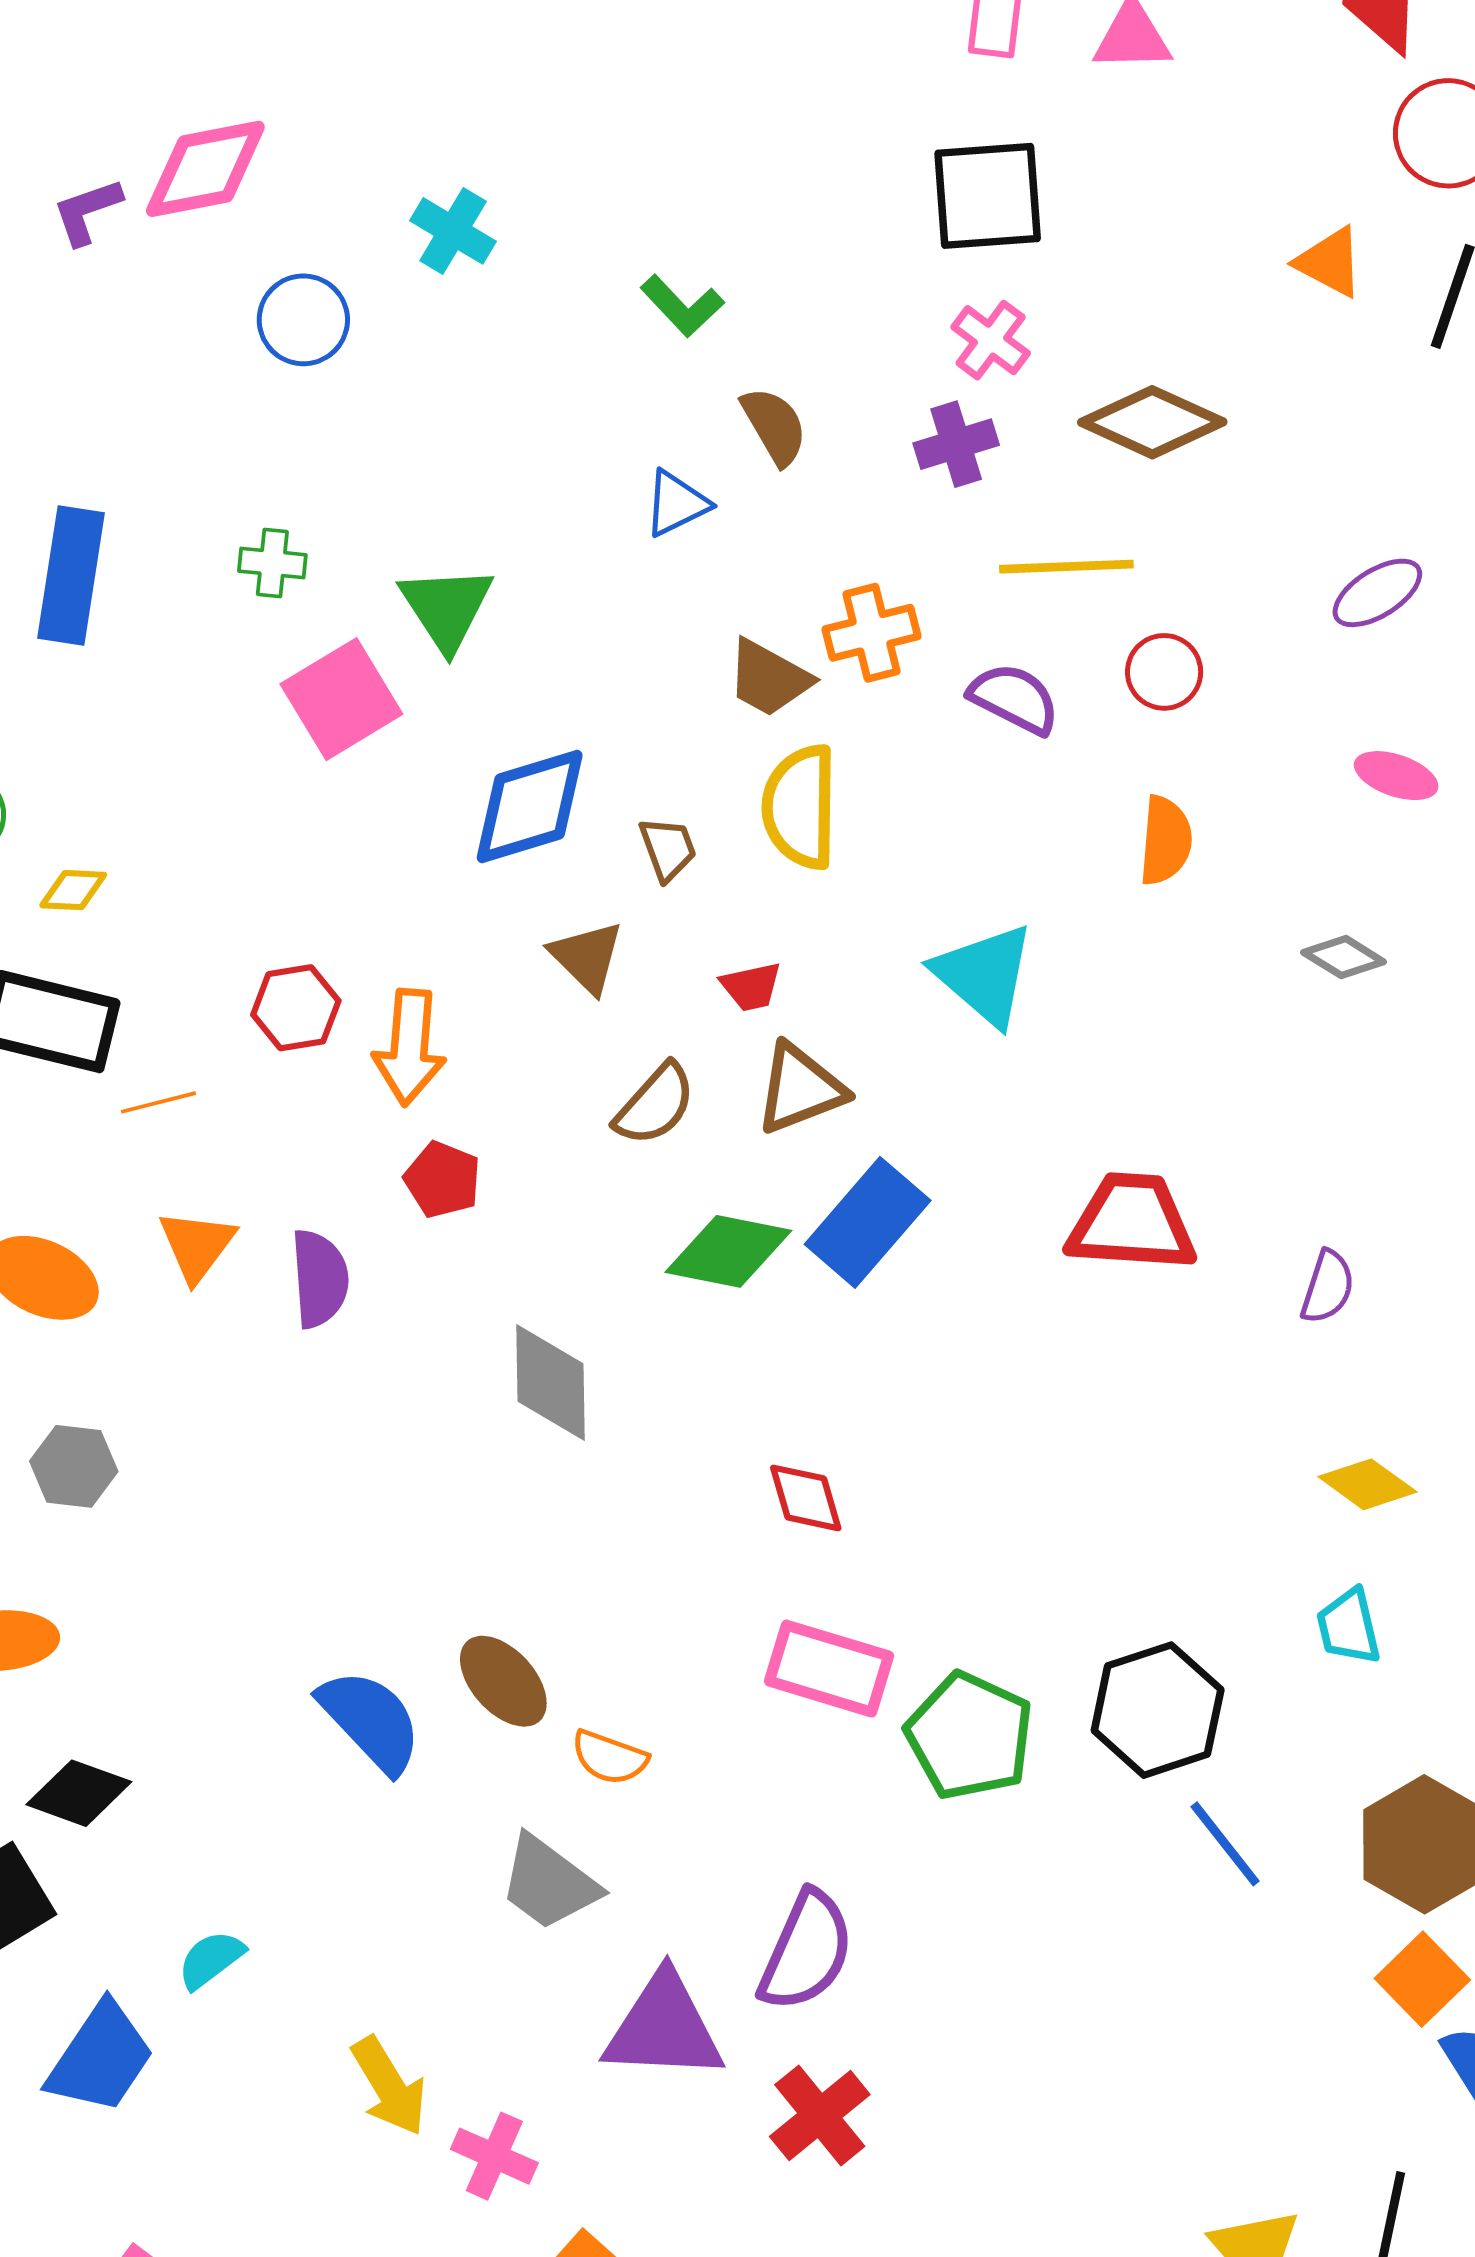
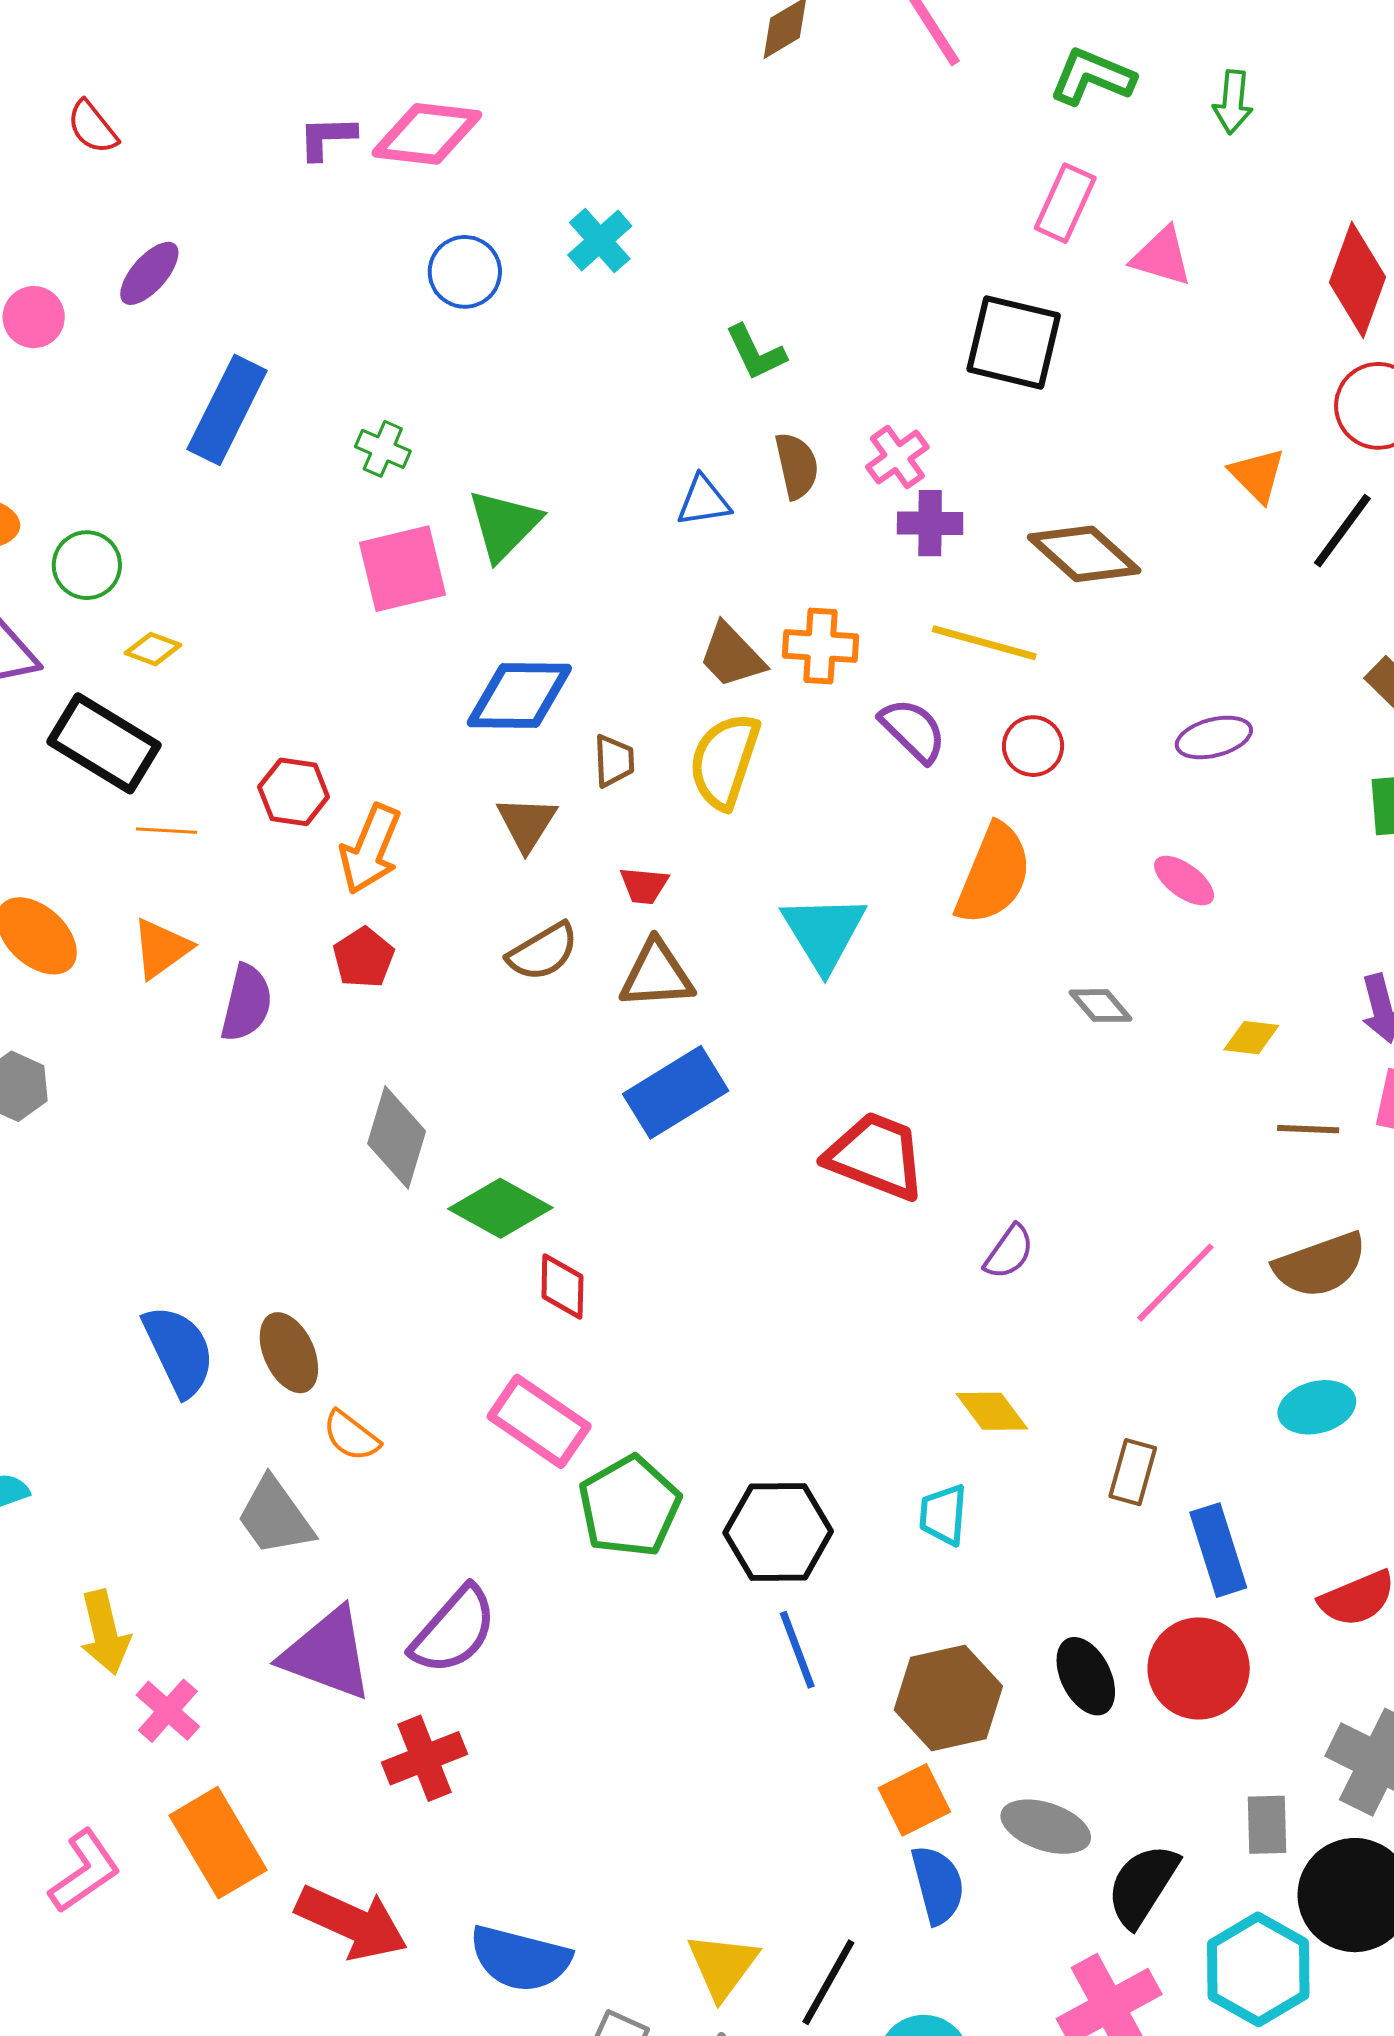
pink cross: (991, 340) -> (897, 457), moved
orange semicircle: (1166, 841) -> (994, 874), size x1.5
green diamond: (728, 1251) -> (500, 1208), moved

